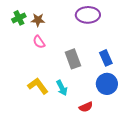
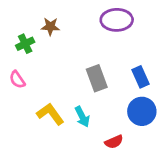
green cross: (19, 18) -> (25, 44), moved
pink semicircle: (39, 42) -> (17, 80), moved

